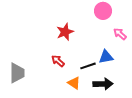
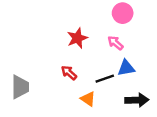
pink arrow: (120, 34) -> (115, 43), moved
black arrow: (103, 84) -> (137, 100), moved

